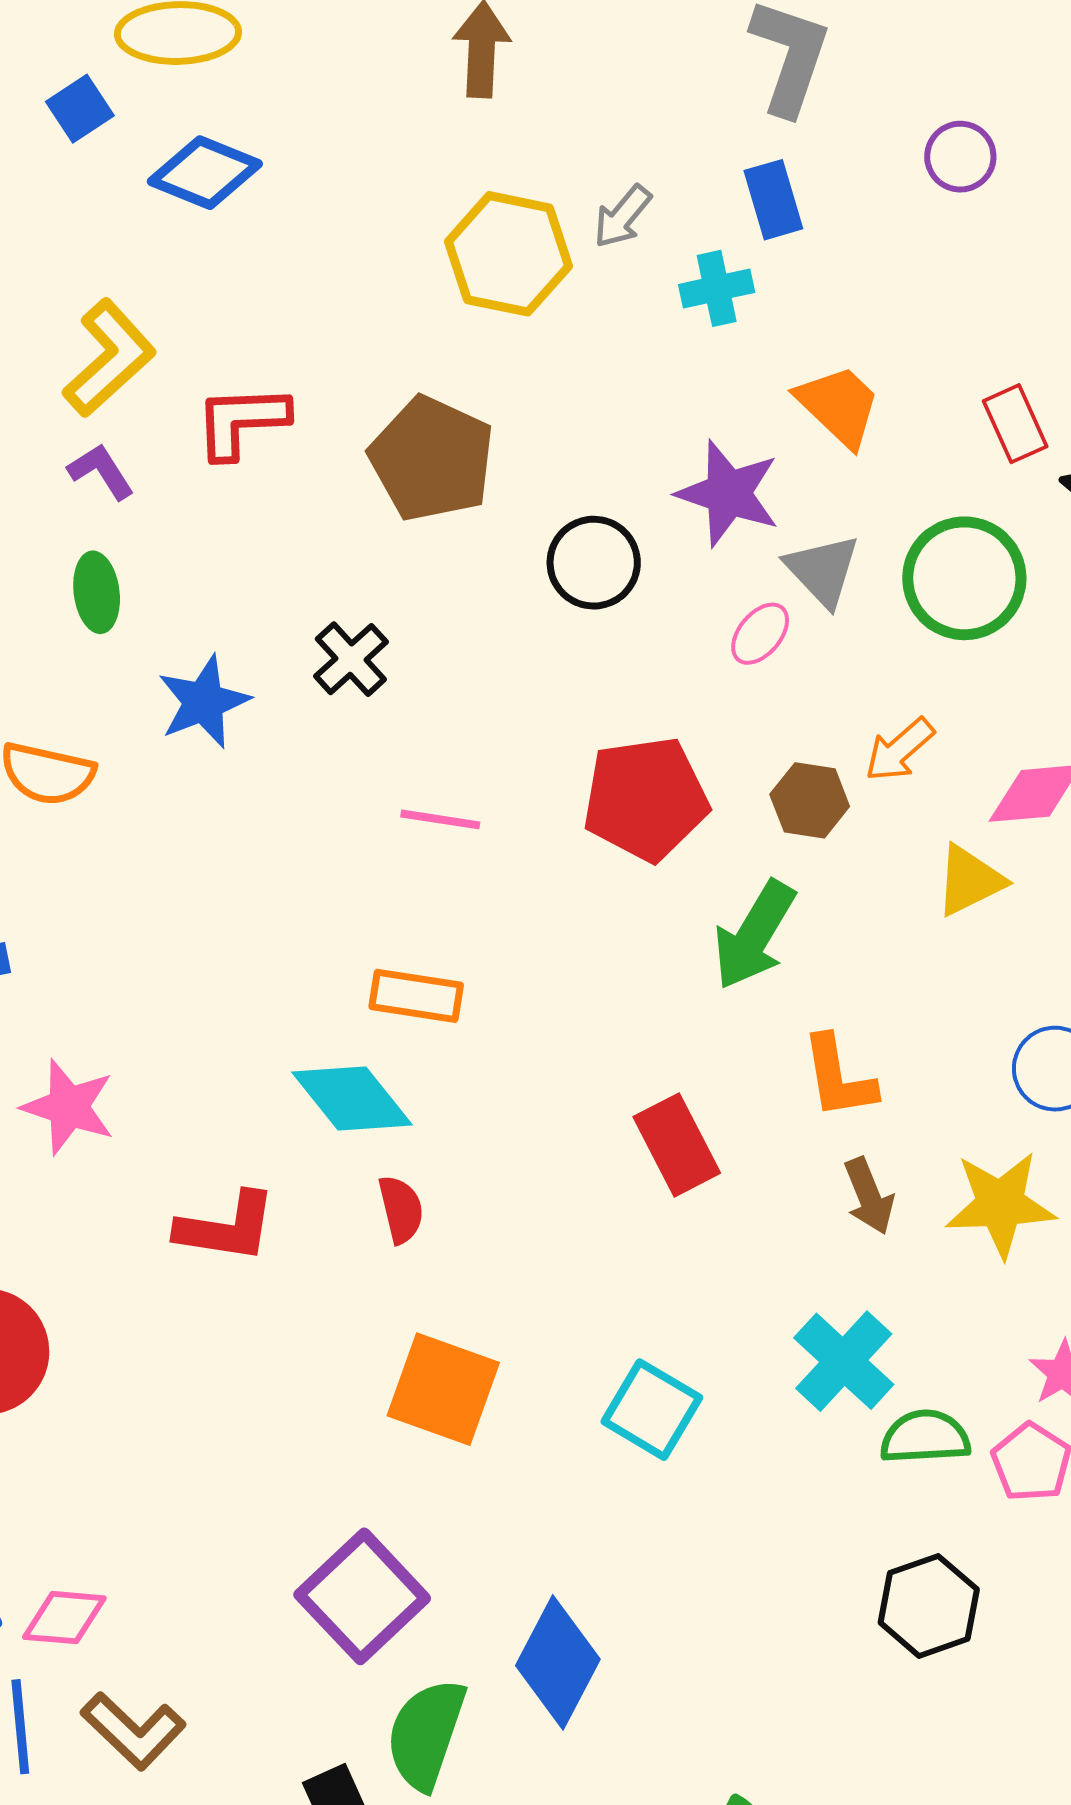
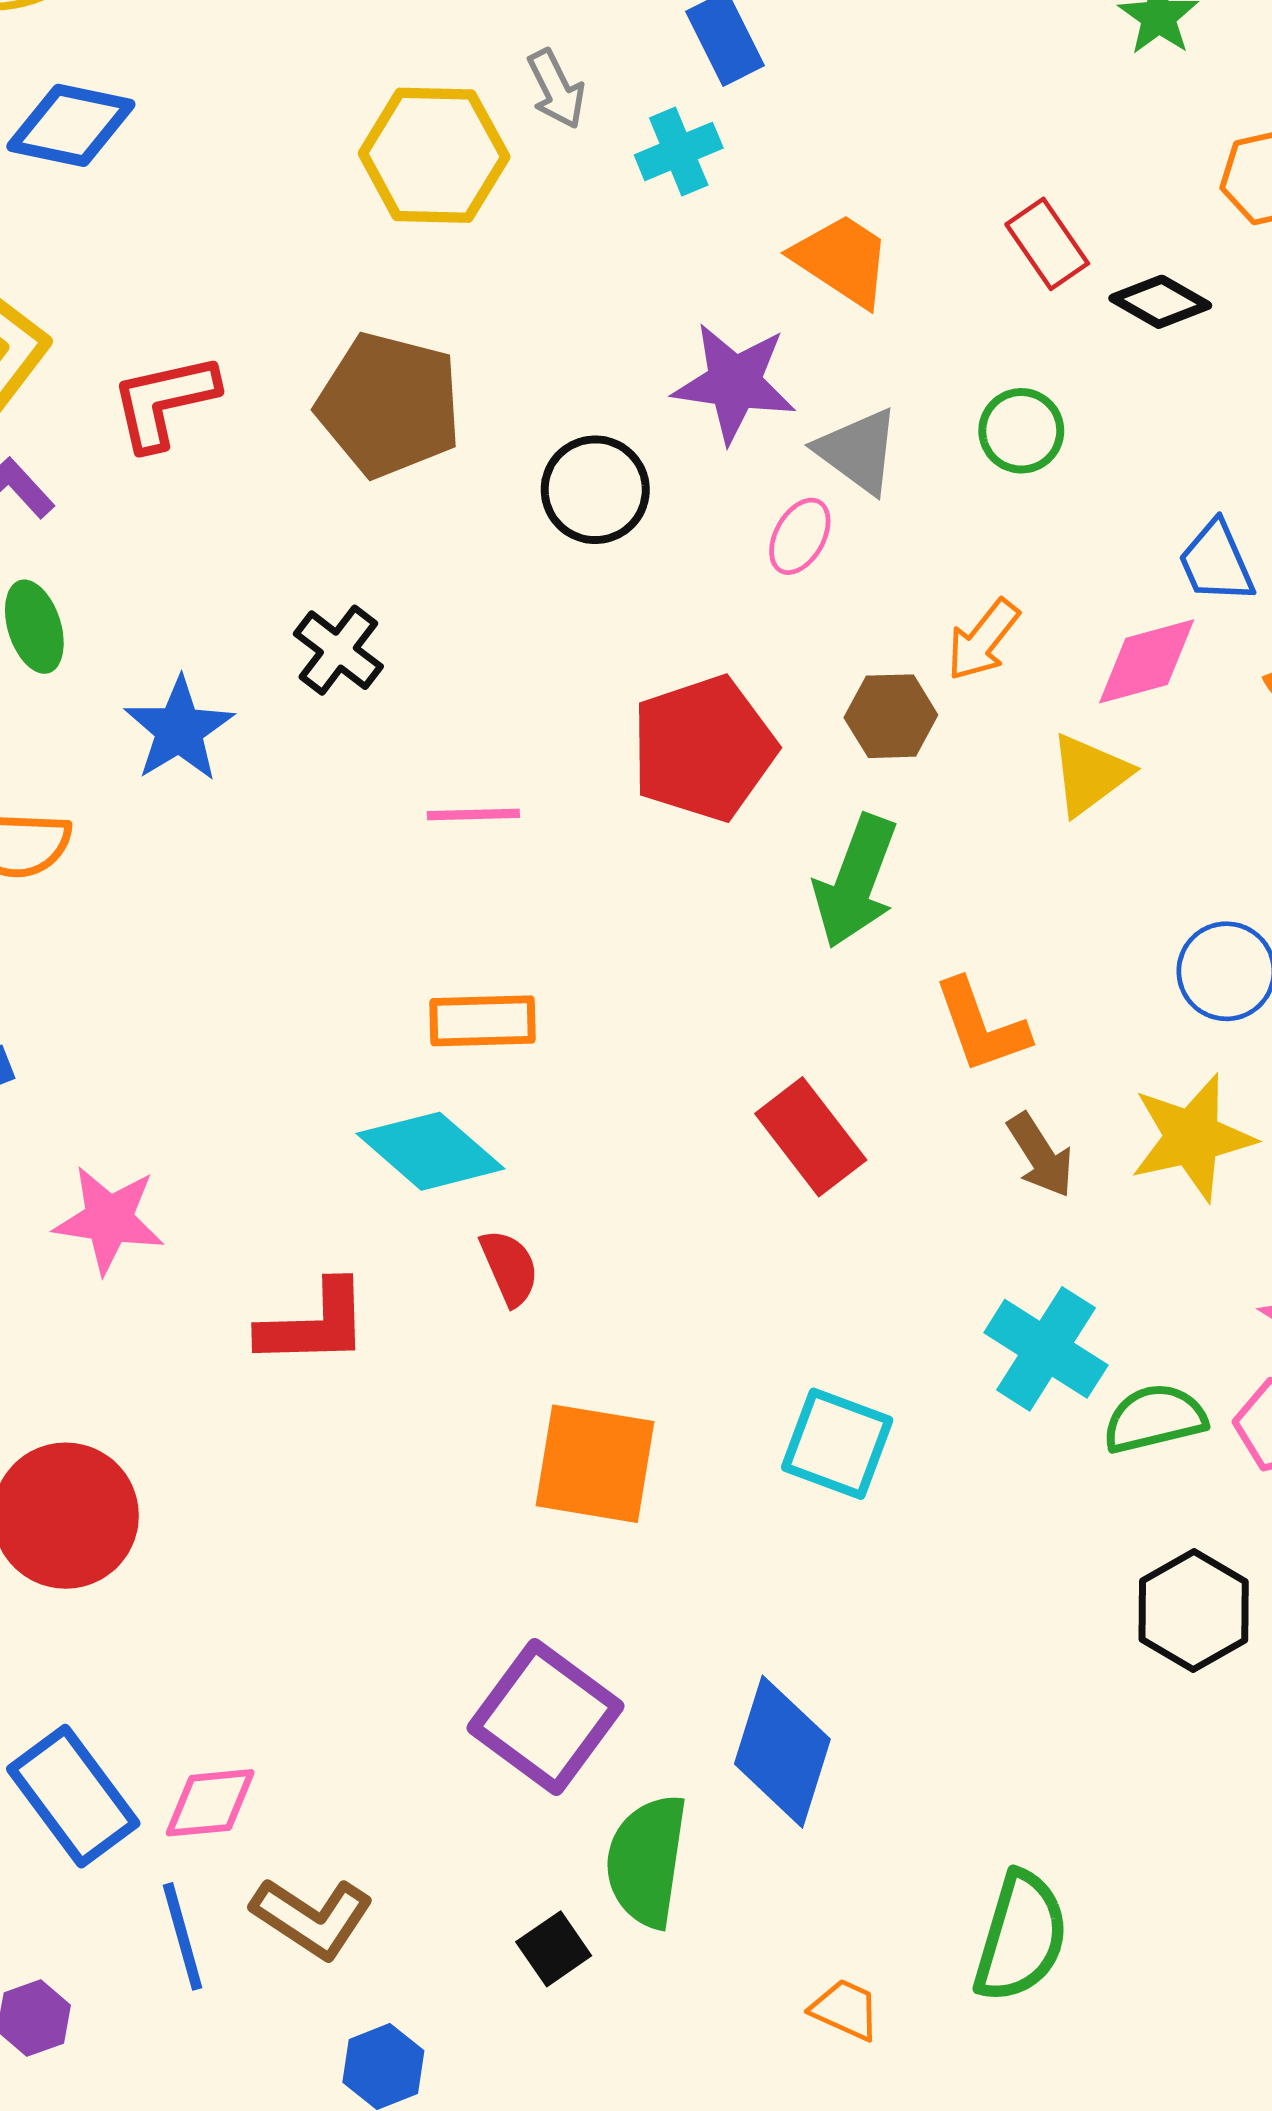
gray arrow: (622, 217) -> (556, 89), turned -56
green circle: (964, 578) -> (1021, 431), size x0.6

